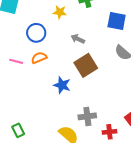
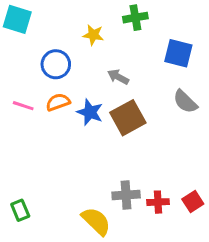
blue star: (62, 85) -> (90, 112), moved
red cross: (109, 132) -> (158, 202), moved

